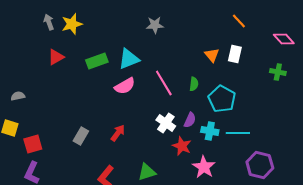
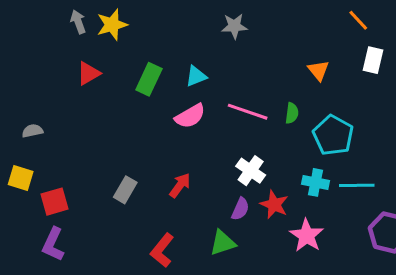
white rectangle: (235, 54) -> (373, 60), moved
cyan triangle: (129, 59) -> (196, 76), size x0.7
green rectangle: (97, 61) -> (149, 79), turned -45
pink line: (164, 83) -> (248, 112), turned -40
purple semicircle: (190, 120) -> (240, 209), moved

